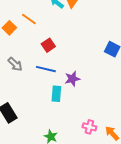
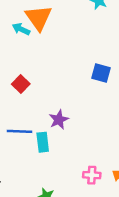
blue line: (46, 69) -> (20, 131), moved

